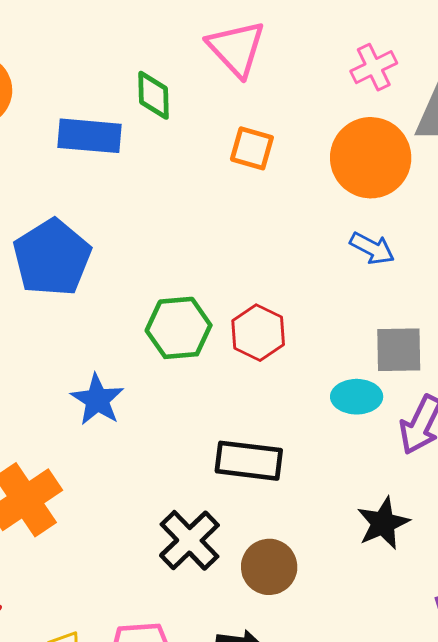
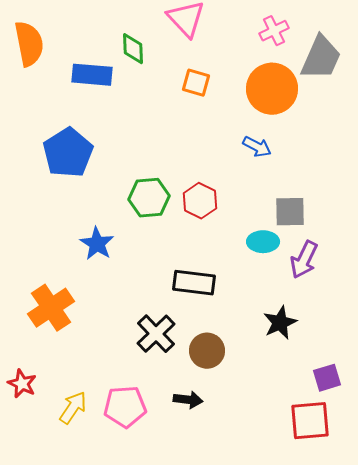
blue arrow: (372, 248) -> (257, 147), moved

